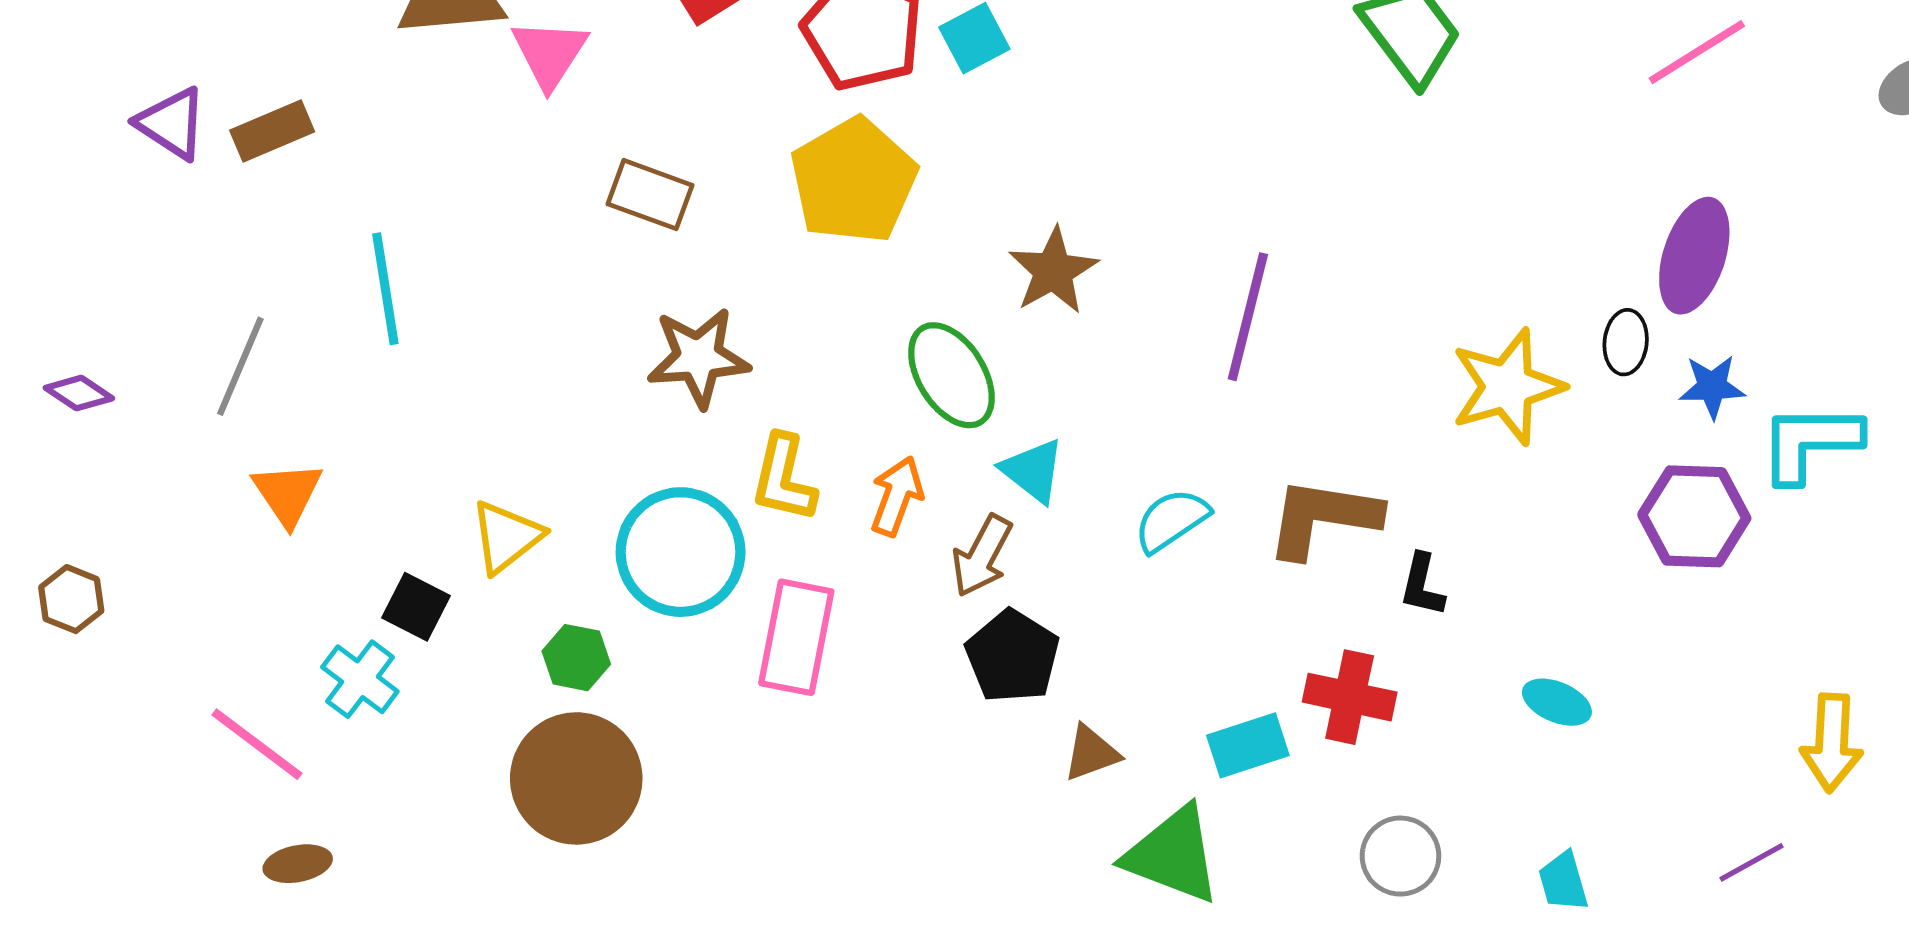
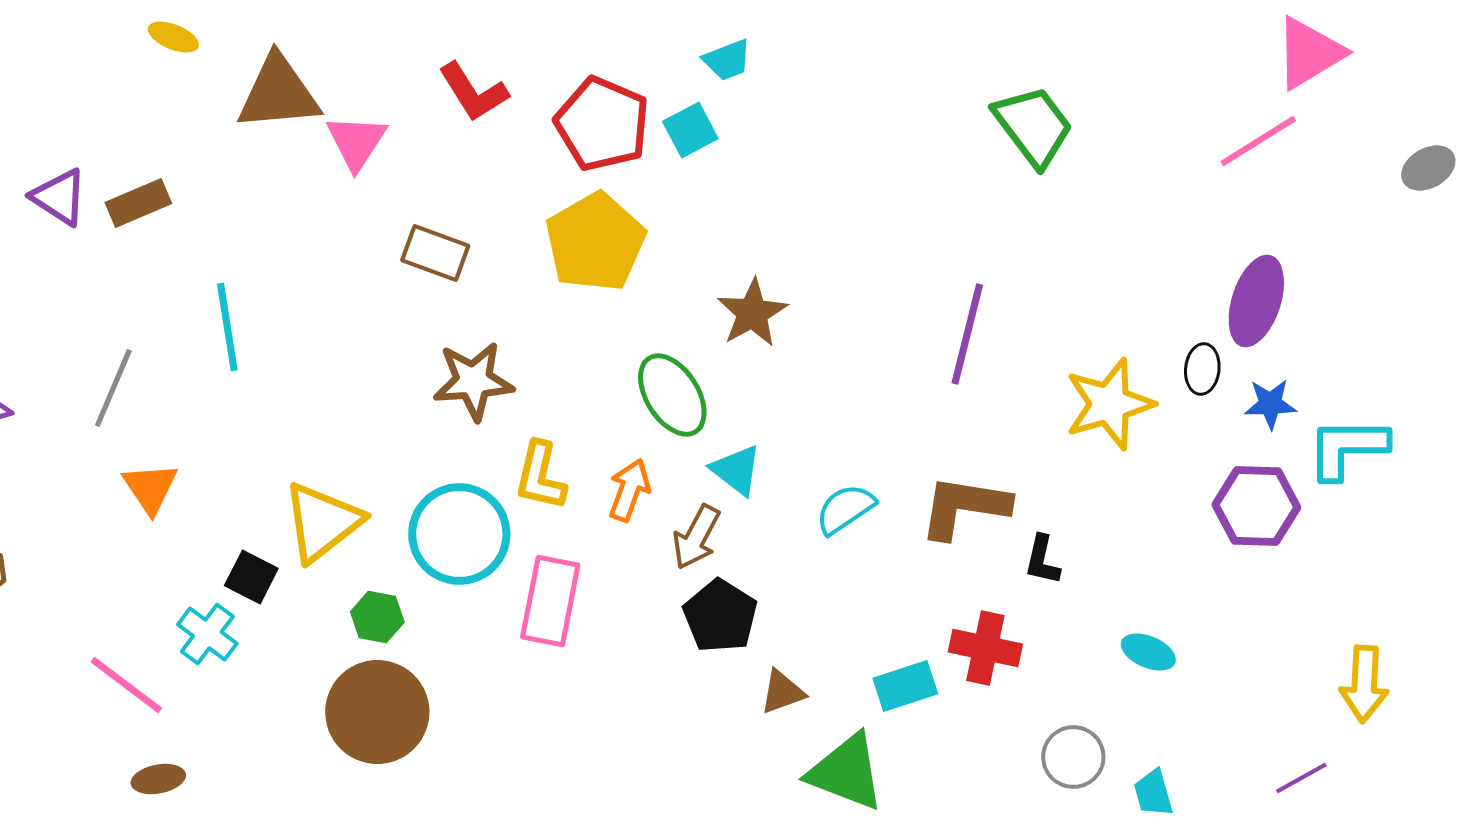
purple line: (1248, 317) -> (967, 334), moved
yellow triangle: (506, 537) -> (322, 522), size x1.4
gray circle: (1400, 856) -> (1073, 757), moved

